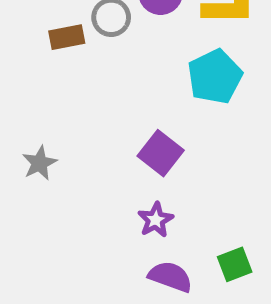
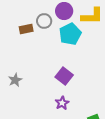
cyan pentagon: (215, 77) -> (70, 34), moved

